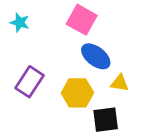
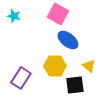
purple rectangle: (30, 82) -> (21, 78), moved
yellow triangle: (120, 83) -> (89, 66), moved, turned 32

